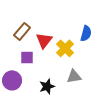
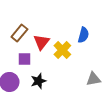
gray triangle: (74, 76) -> (93, 79), moved
black star: (47, 86) -> (38, 81), moved

